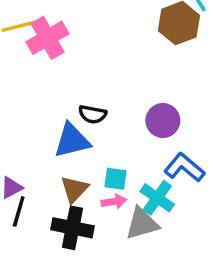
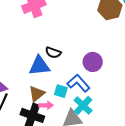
blue L-shape: (184, 168) -> (78, 83), moved
pink arrow: (114, 202) -> (46, 105), moved

